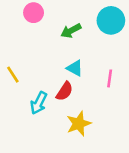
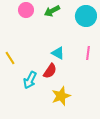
green arrow: (71, 31) -> (52, 11), moved
pink line: (110, 78) -> (88, 53), moved

